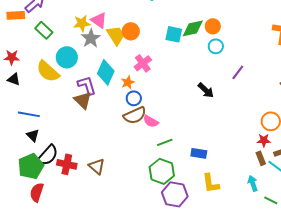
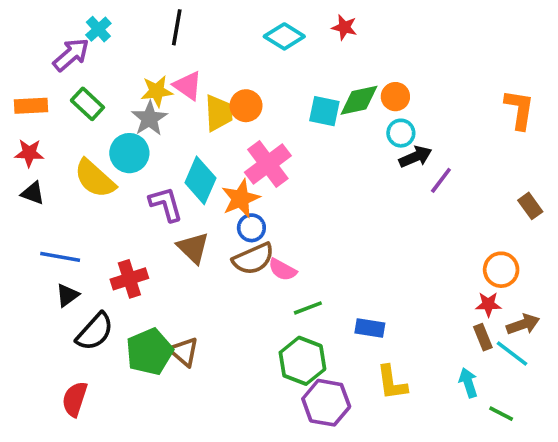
orange rectangle: (16, 15) -> (31, 106), moved
yellow trapezoid: (116, 35) -> (219, 113), turned 30
gray star: (91, 38) -> (149, 118), moved
pink cross: (143, 63) -> (268, 164), size x1.4
orange star: (128, 82) -> (241, 199), size x1.5
black arrow: (206, 90) -> (415, 157), moved, turned -66
brown triangle: (83, 100) -> (193, 248), moved
black triangle: (33, 135) -> (67, 295), turned 40
red cross: (67, 164) -> (129, 279), moved, turned -30
green pentagon: (31, 166) -> (149, 352), moved

